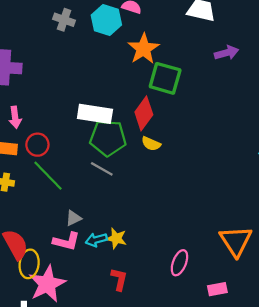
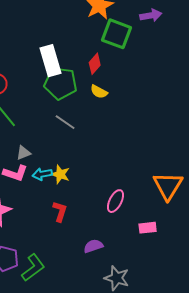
purple arrow: (227, 53) -> (151, 15), moved
red diamond: (144, 113) -> (95, 64), size x0.7
white rectangle: (95, 114) -> (51, 61), turned 60
gray line: (102, 169) -> (65, 122), moved

